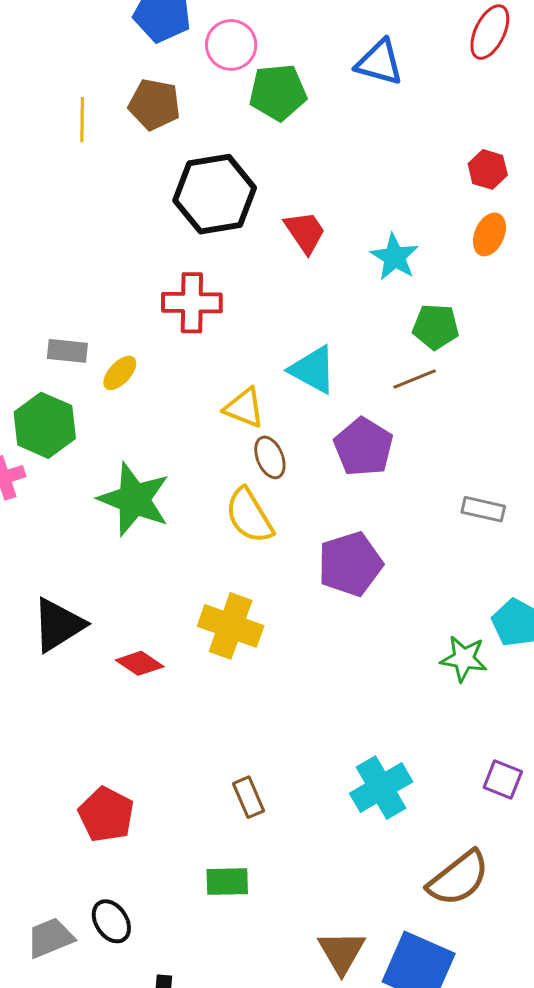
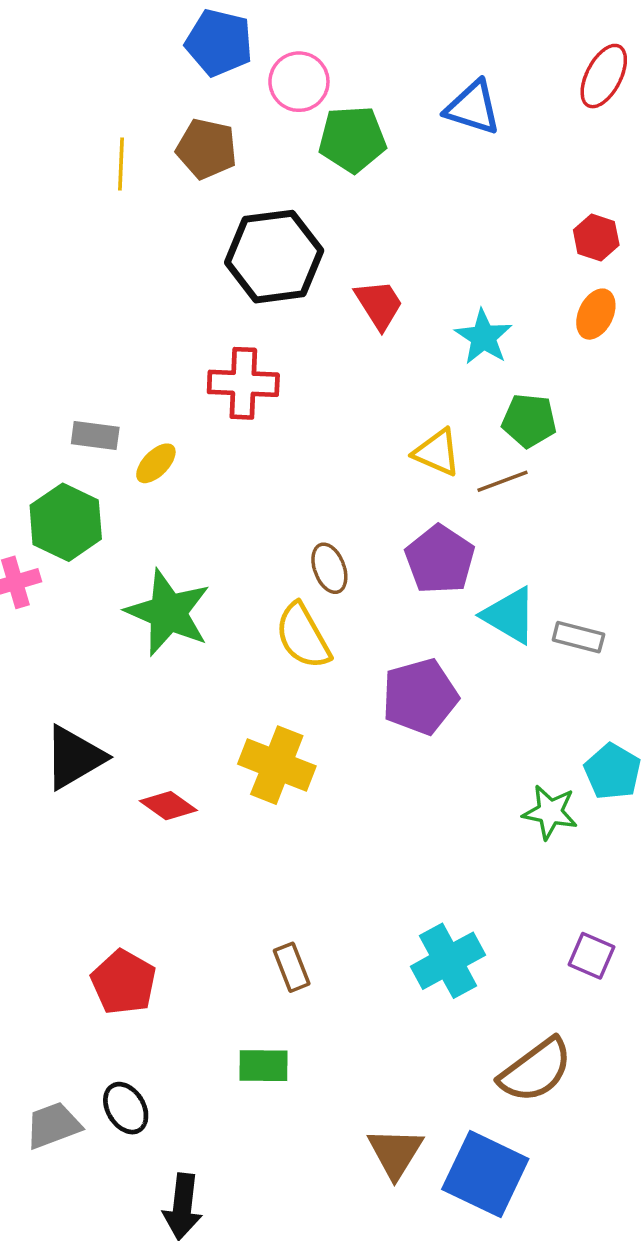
cyan triangle: (313, 370) -> (510, 615), moved
yellow triangle: (244, 408) -> (437, 452), moved

